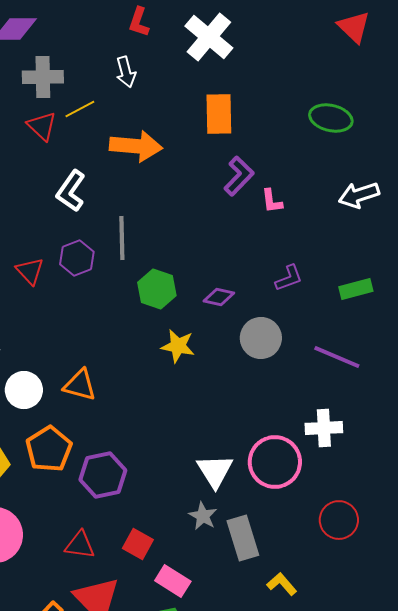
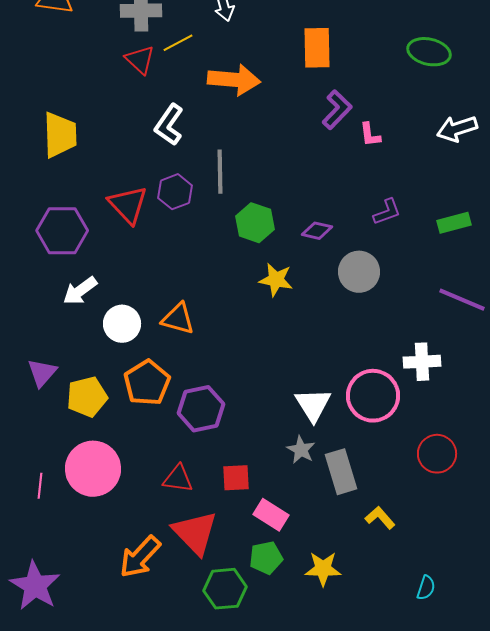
red triangle: (30, 271) -> (128, 205), size x1.4
purple line: (337, 357) -> (462, 300), moved
red square: (138, 544) -> (236, 478), turned -32

